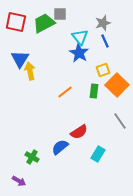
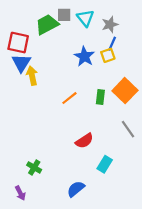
red square: (16, 22) -> (18, 43), moved
cyan triangle: (80, 37) -> (85, 18), moved
blue line: (105, 41) -> (112, 44), turned 48
yellow square: (103, 70) -> (108, 55), moved
blue semicircle: (60, 147) -> (76, 189), moved
purple arrow: (19, 181) -> (20, 193), turned 32

